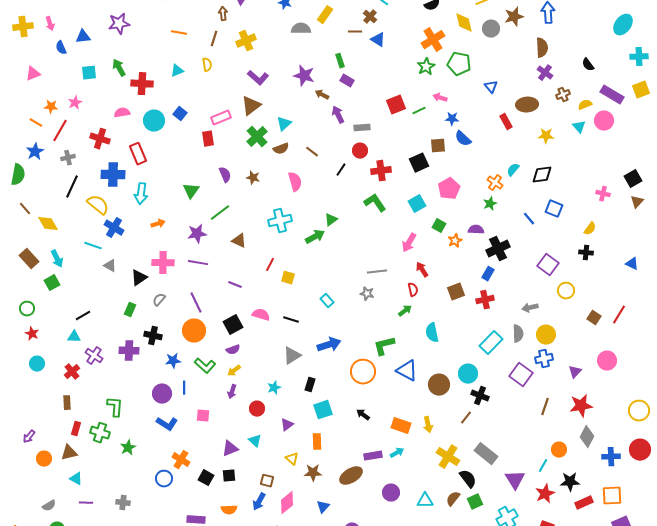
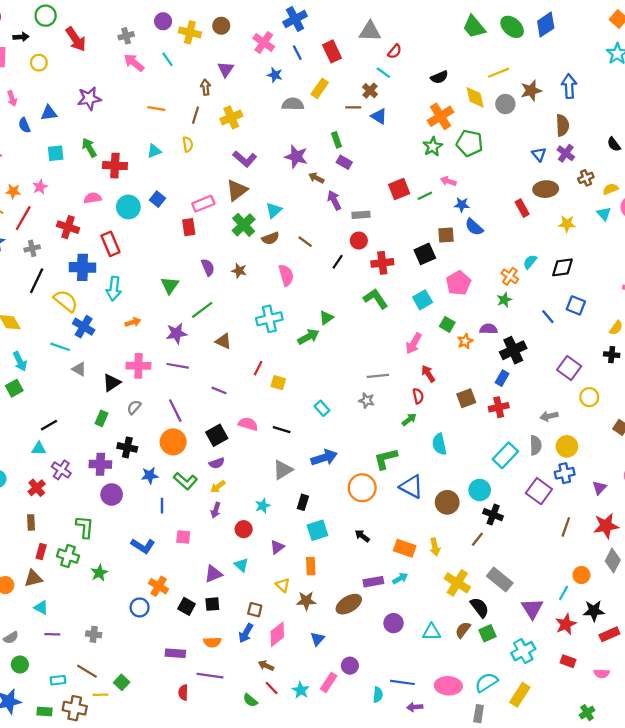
blue triangle: (491, 87) -> (539, 154), moved
purple circle: (162, 394) -> (112, 494), moved

